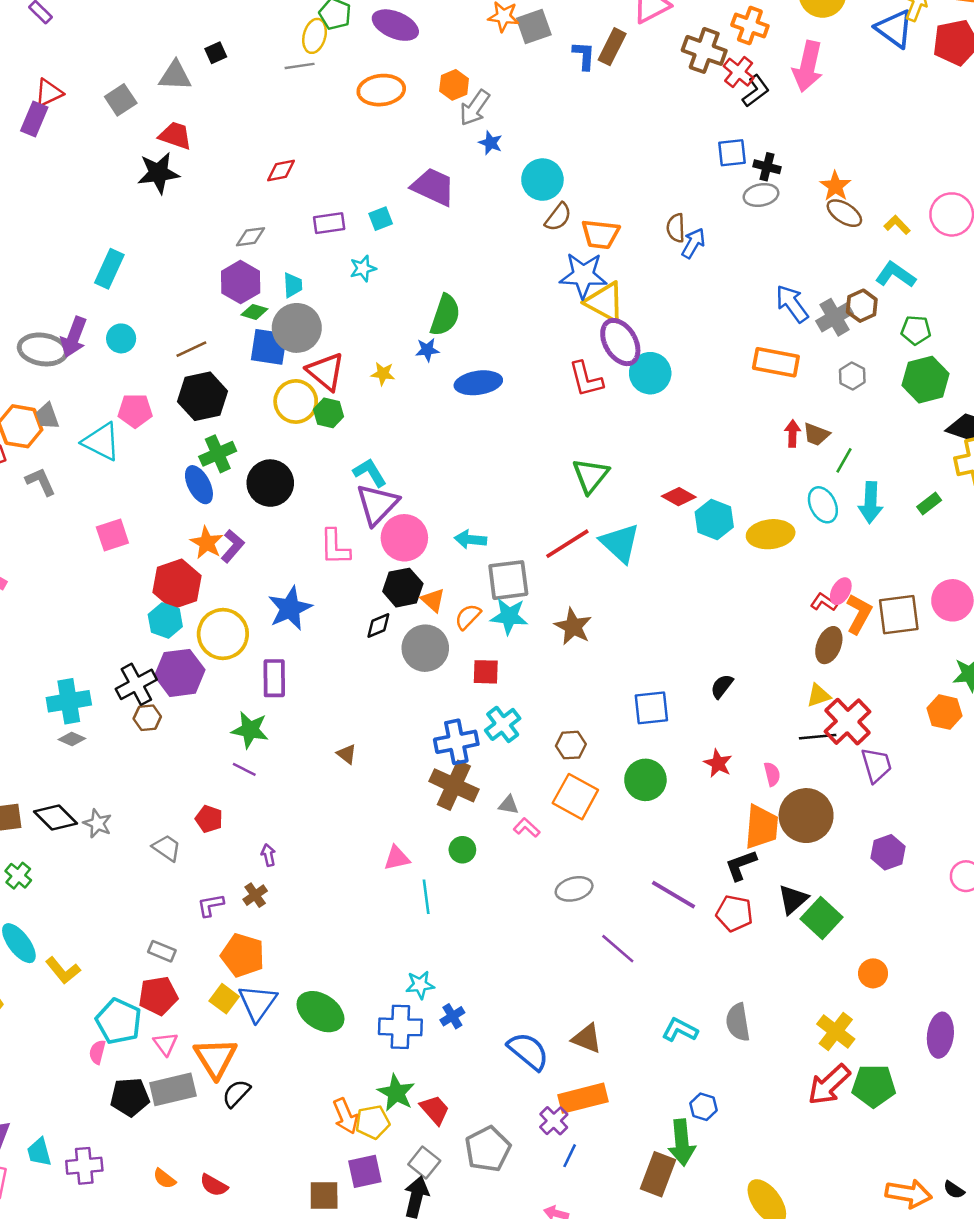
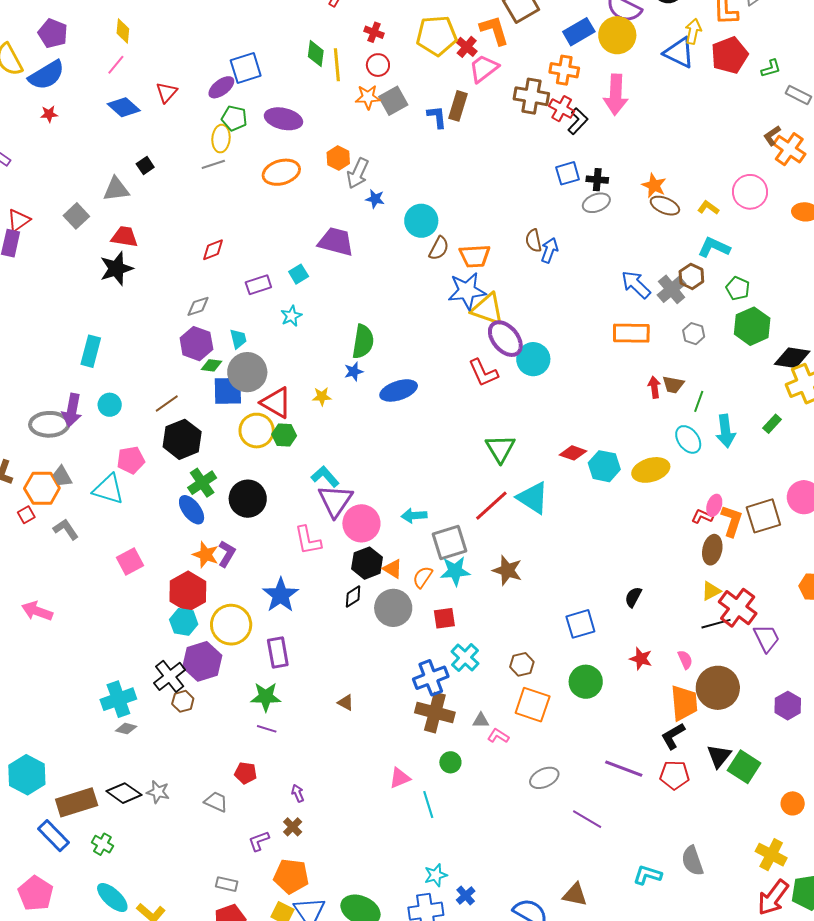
green pentagon: (916, 330) -> (738, 288), turned 30

